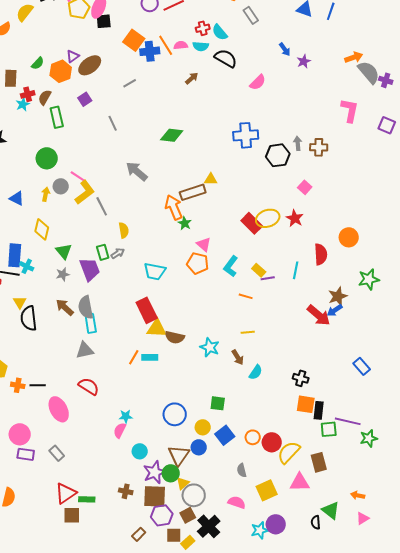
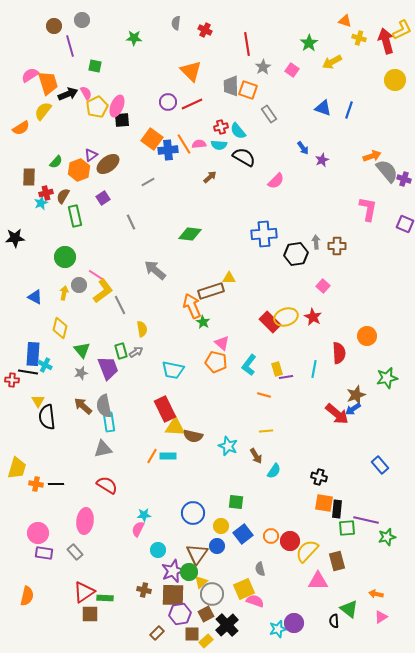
yellow rectangle: (259, 270) -> (277, 369), turned 32
pink ellipse: (59, 409) -> (85, 521), moved, turned 35
yellow square: (267, 490) -> (244, 589), moved

